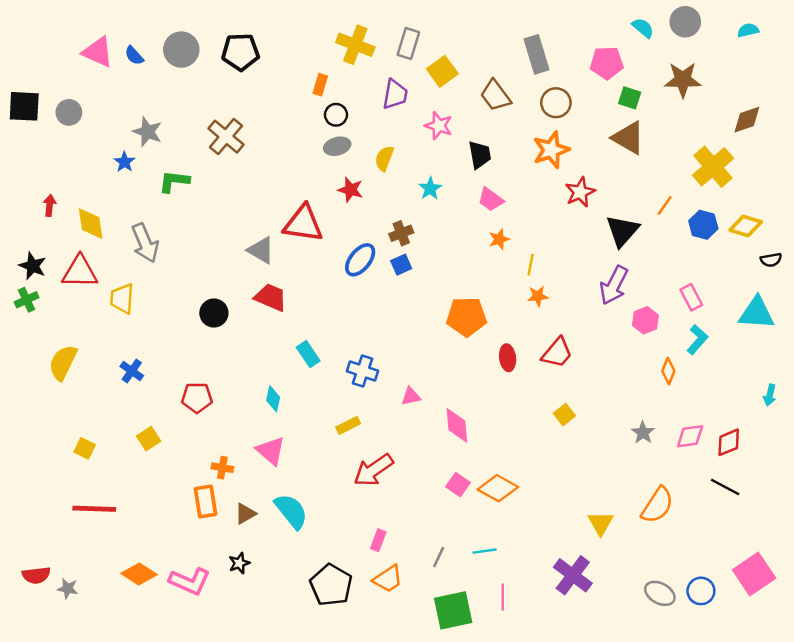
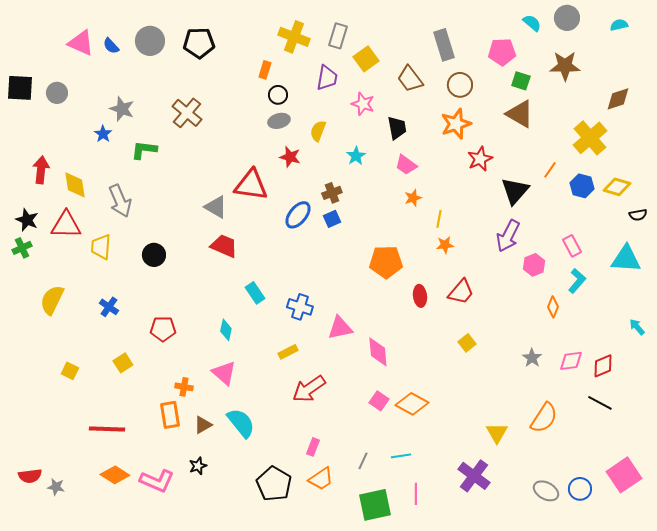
red arrow: (50, 205) -> (41, 170), size x1.5
black circle: (214, 313) -> (154, 255), moved
cyan arrow: (770, 395) -> (637, 327), turned 126
pink triangle: (411, 396) -> (340, 328), size x1.5
red line: (94, 509) -> (107, 429), moved

